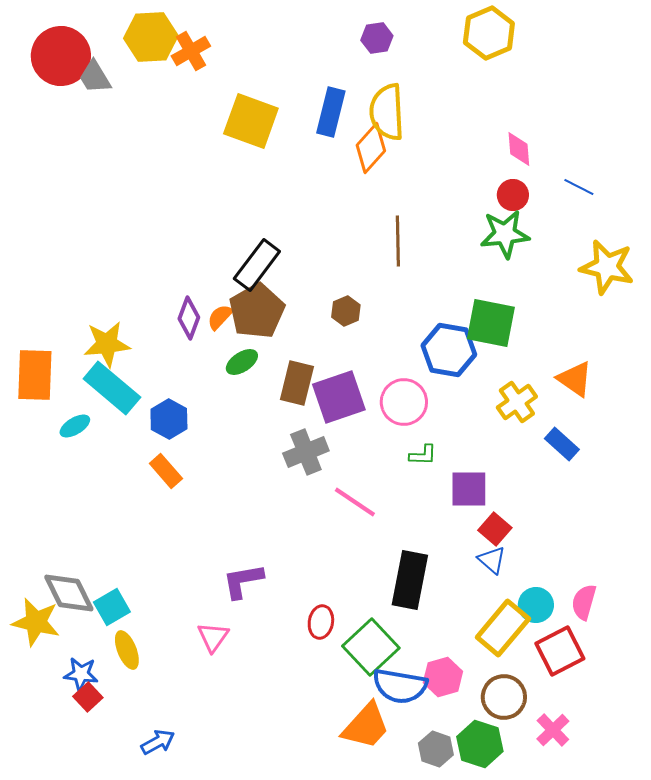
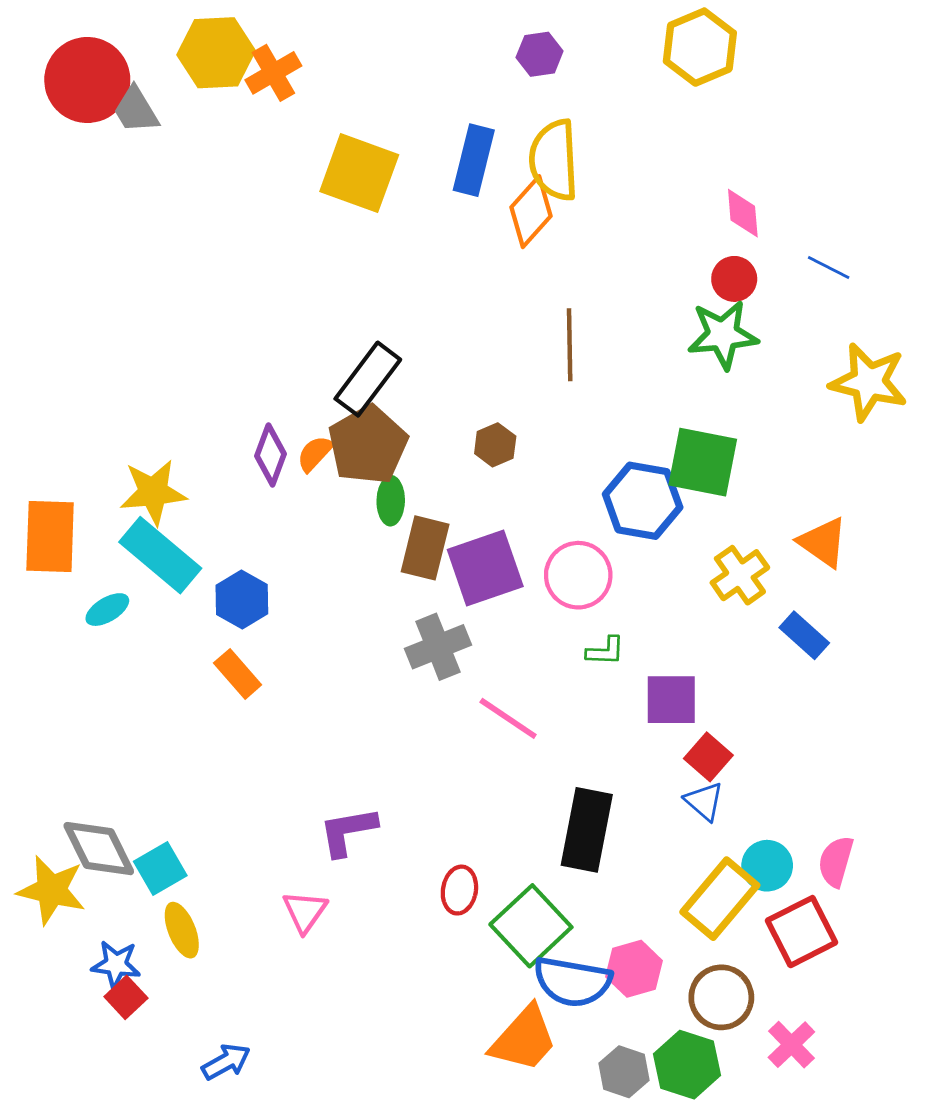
green ellipse: (242, 362) -> (391, 501), moved, turned -56

